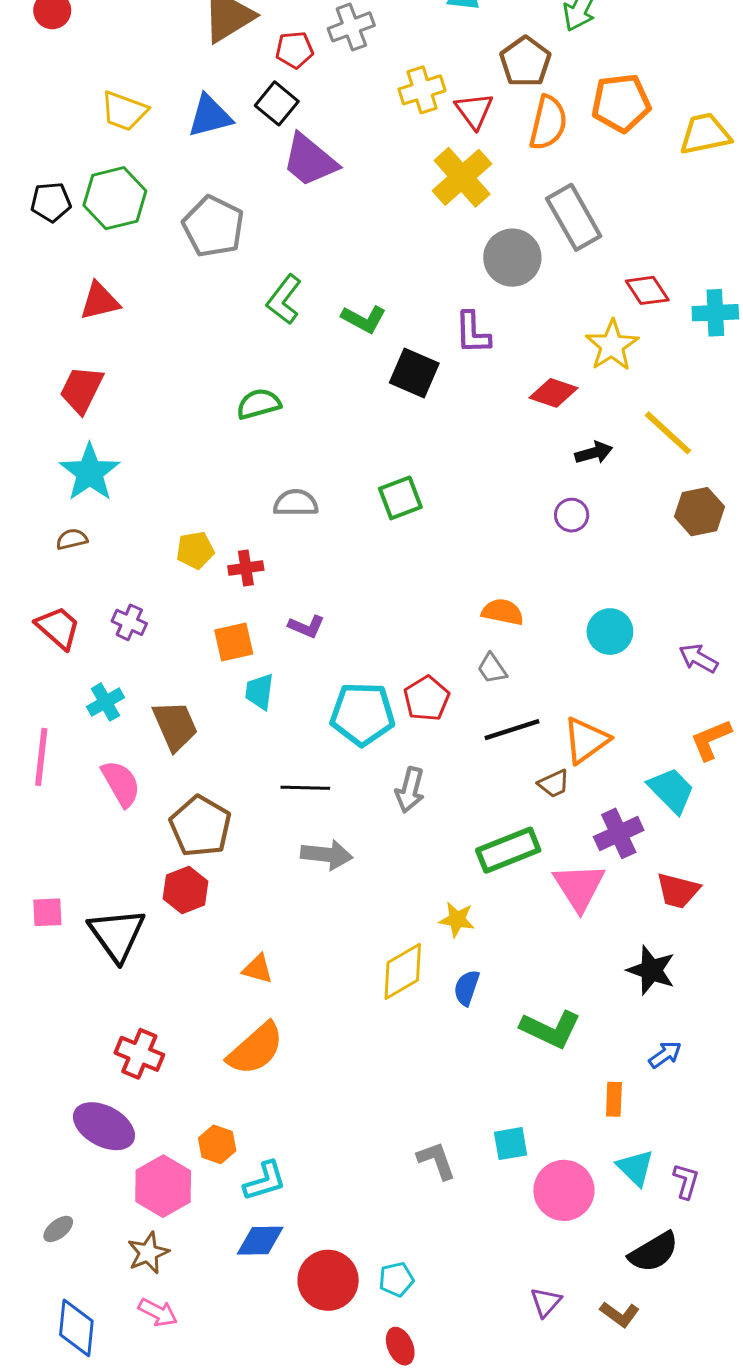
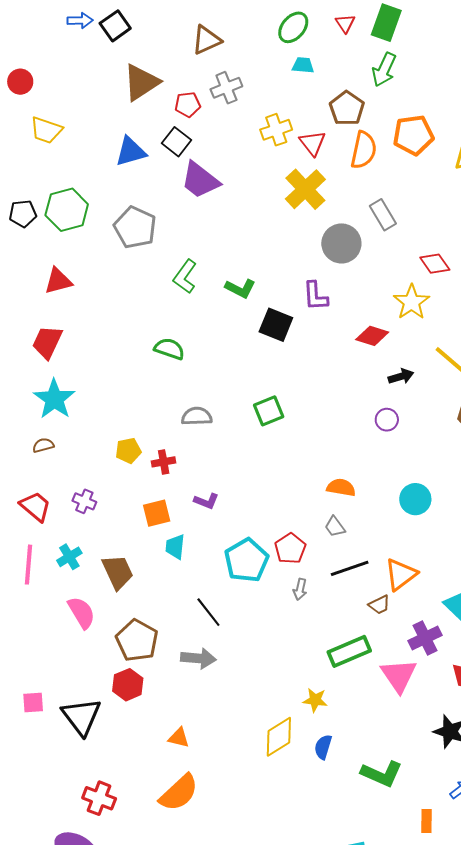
yellow trapezoid: (124, 111) -> (46, 130), moved
gray rectangle: (574, 217) -> (383, 215), size x0.7
green semicircle: (259, 404) -> (169, 349), turned 36
cyan pentagon: (362, 714) -> (246, 560), turned -30
pink line: (41, 757) -> (29, 565), moved
black line: (305, 788) -> (208, 612), turned 52
gray arrow: (410, 790) -> (300, 589), moved, size x0.7
gray arrow: (327, 855) -> (198, 658), moved

